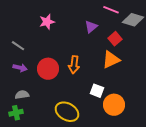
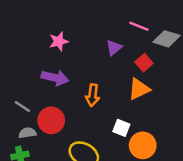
gray line: (18, 46) -> (22, 107), moved
purple arrow: (20, 68) -> (55, 78), moved, size x1.5
red circle: (48, 69) -> (51, 120), moved

